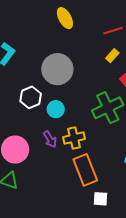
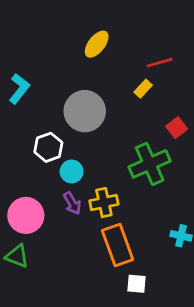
yellow ellipse: (65, 18) -> (97, 44), turned 65
yellow rectangle: (112, 56) -> (143, 89), moved
cyan circle: (56, 109) -> (72, 172), moved

